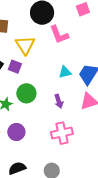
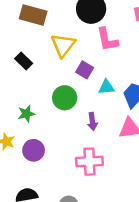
purple square: (15, 67) -> (85, 70), moved
green circle: (26, 93) -> (65, 98), moved

